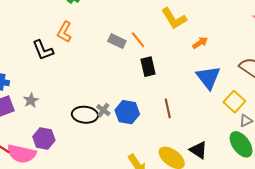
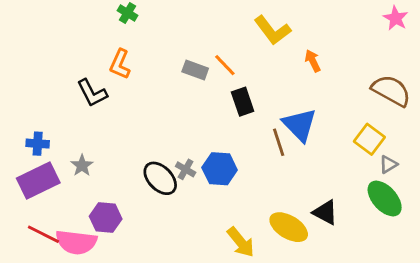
orange arrow: (200, 43) -> (313, 61), turned -77
blue triangle: (208, 78) -> (300, 125), moved
brown line: (168, 108) -> (279, 142), moved
black ellipse: (85, 115) -> (160, 178), turned 45

